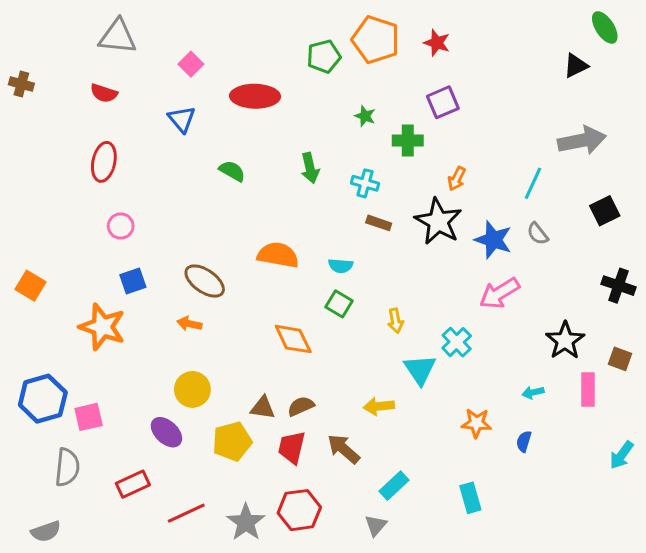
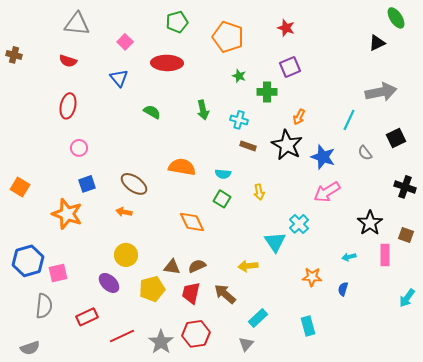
orange pentagon: (376, 40) -> (228, 37), moved
green pentagon: (324, 57) -> (177, 22), moved
gray semicircle: (538, 234) -> (365, 153), moved
yellow arrow: (396, 321) -> (259, 192), moved

